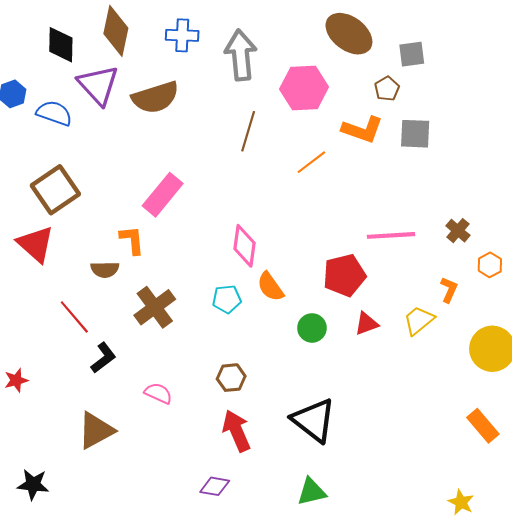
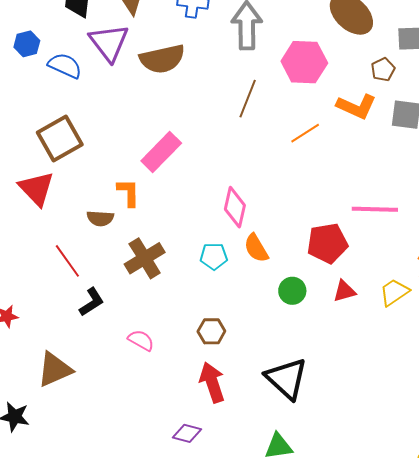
brown triangle: (96, 430) -> (55, 369), moved

